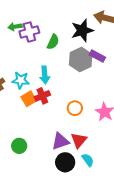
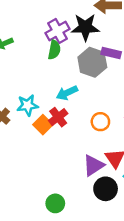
black star: (82, 30) -> (85, 27), turned 30
purple cross: (29, 32) -> (57, 31), moved
cyan arrow: (45, 75) -> (67, 93), moved, turned 84
green circle: (19, 146) -> (55, 203), moved

